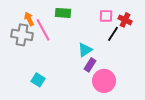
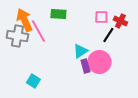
orange arrow: (29, 19) -> (24, 20), size x1.6
purple rectangle: (90, 65) -> (85, 66), turned -48
pink circle: (104, 81) -> (99, 62), moved

